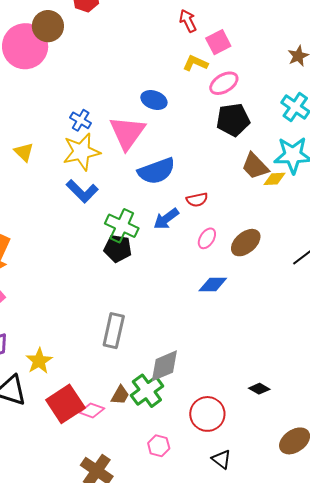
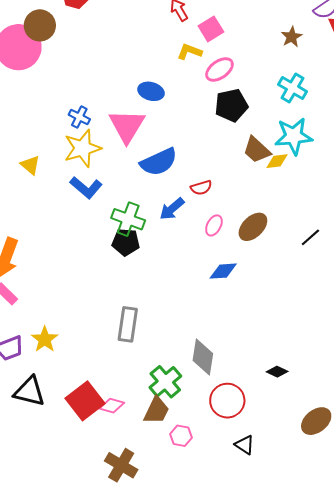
yellow triangle: (24, 152) -> (30, 165), moved
yellow star: (39, 361) -> (45, 339), moved
gray diamond: (164, 366) -> (203, 357), moved, turned -54
brown trapezoid: (120, 395) -> (157, 410), moved, size x1.4

